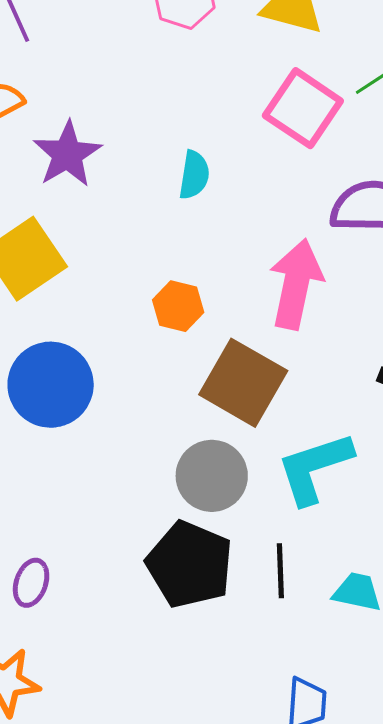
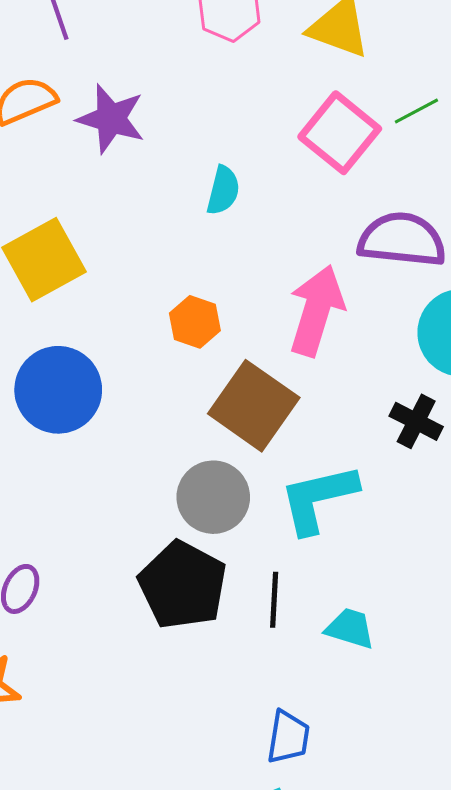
purple star: (67, 154) -> (111, 119), moved, turned -30

